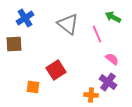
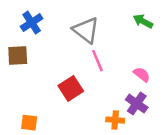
pink line: (97, 34) -> (97, 61), moved
orange square: (33, 87) -> (29, 123), moved

